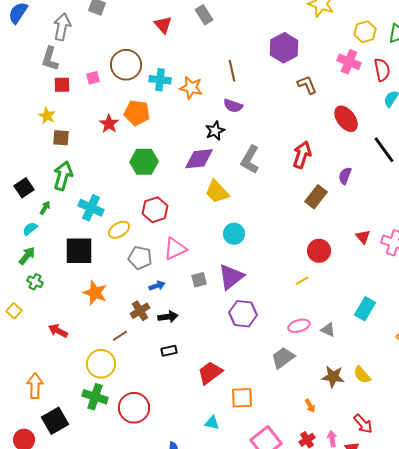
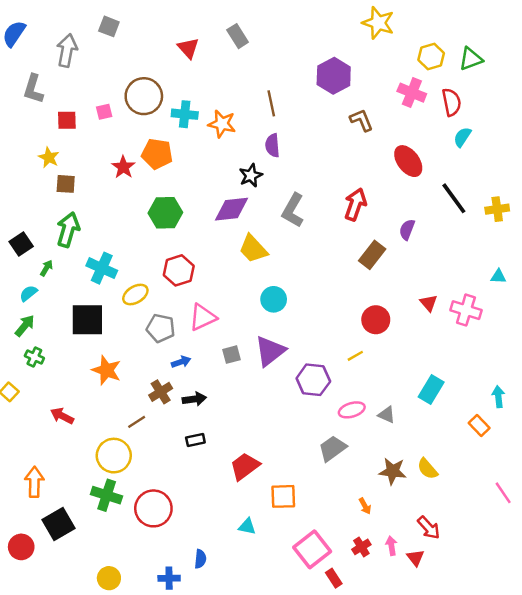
gray L-shape: (50, 59) -> (33, 89), moved
purple semicircle: (233, 106) -> (272, 145), turned 66
purple hexagon: (243, 314) -> (313, 380), moved

